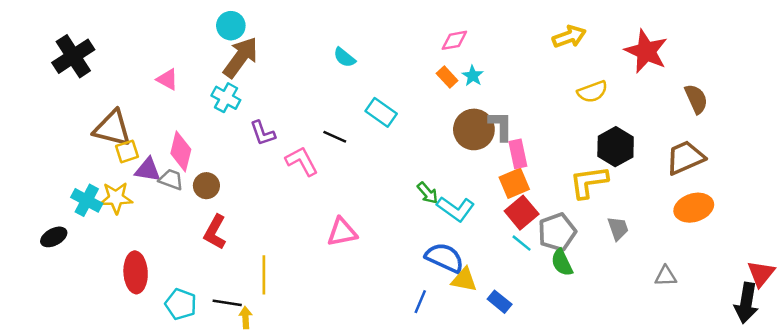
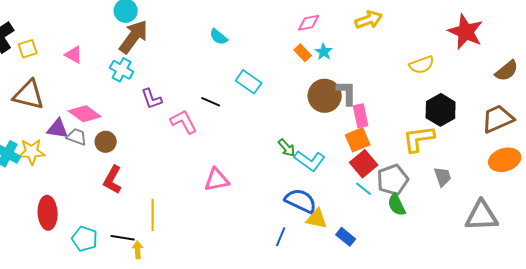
yellow arrow: (569, 37) -> (369, 20), moved
brown semicircle: (696, 99) -> (507, 71), turned 75
yellow square: (127, 151) -> (28, 49), moved
pink diamond: (181, 151) -> (85, 114), turned -68
gray triangle: (666, 276) -> (482, 216), size x1.8

